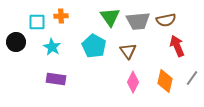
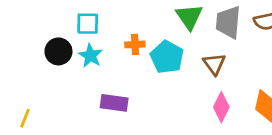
orange cross: (61, 16) -> (135, 44), moved
gray trapezoid: (138, 21) -> (228, 22), turned 100
cyan star: (52, 47) -> (90, 56), moved

